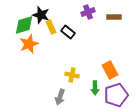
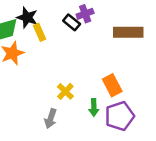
brown rectangle: (114, 17) -> (128, 32), moved, size x1.6
black rectangle: (68, 32) -> (72, 22), moved
yellow cross: (72, 75) -> (65, 91), turned 32

